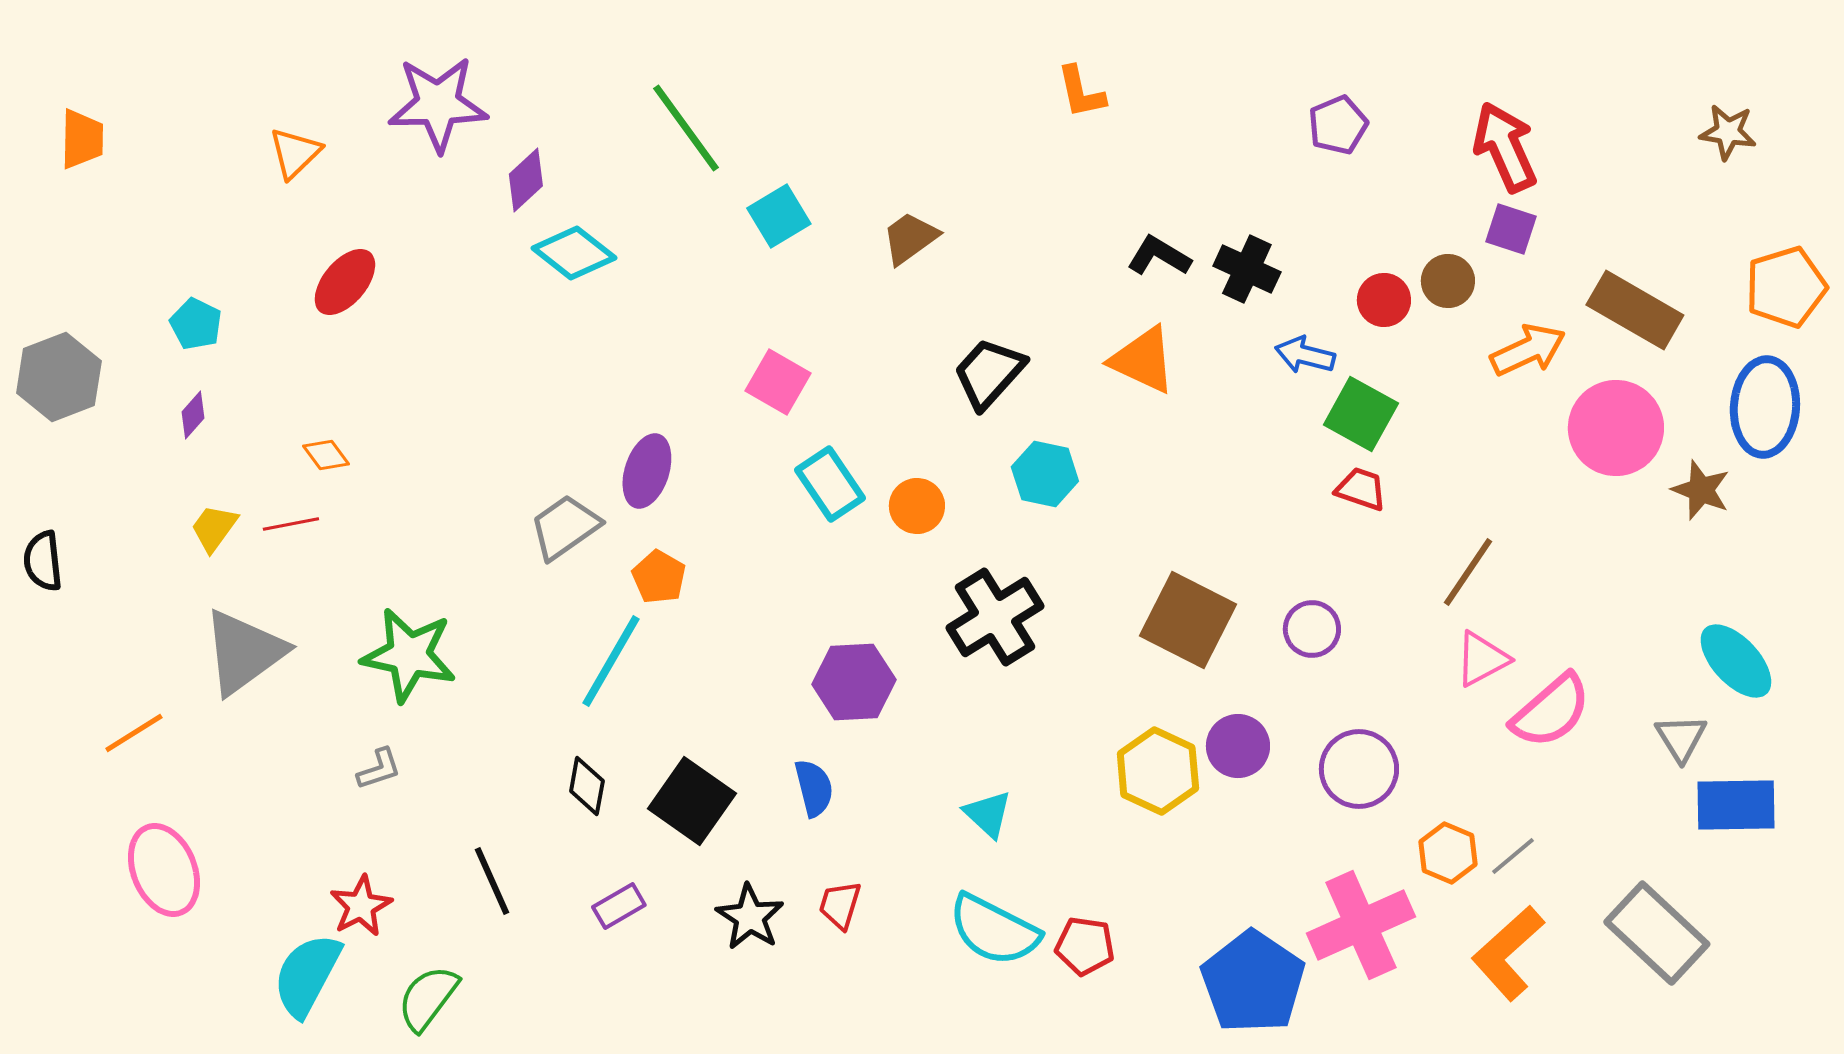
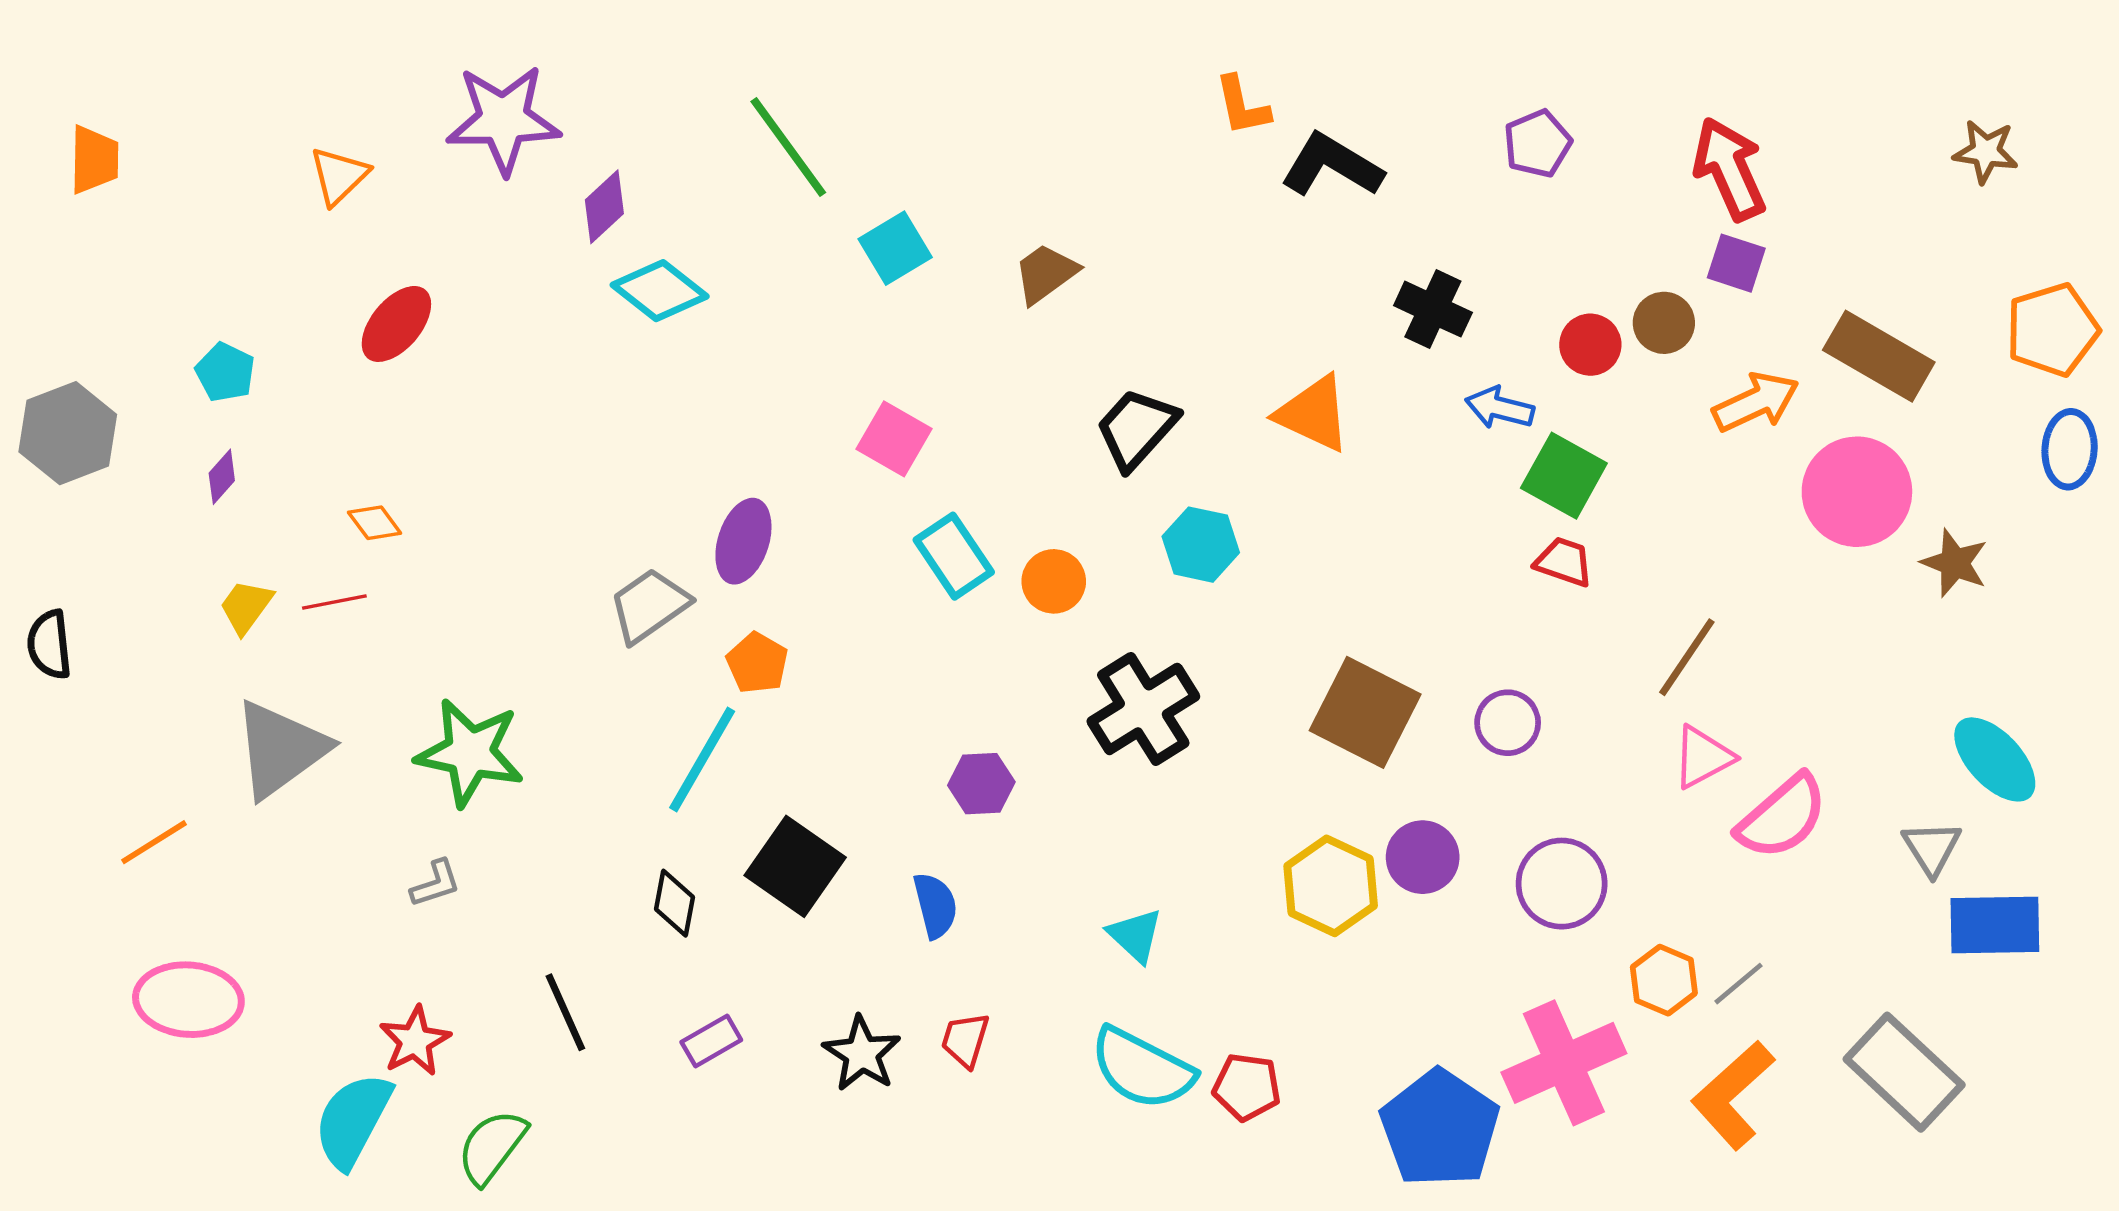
black L-shape: (1159, 256) -> (1332, 165), moved, size x1.4
blue ellipse: (1765, 407) -> (2070, 449), moved, size x0.7
purple hexagon: (854, 682) -> (981, 784), size x0.7
black square: (692, 801) -> (795, 866), moved
pink ellipse: (164, 870) -> (188, 1000), turned -64

